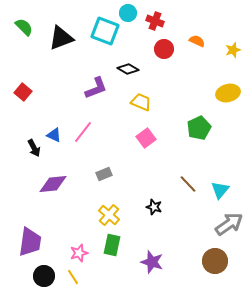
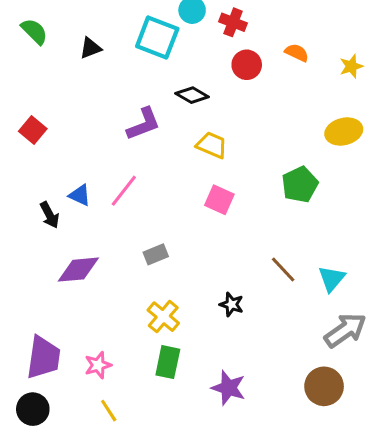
black triangle: (61, 38) -> (90, 48), size x0.6
pink square: (146, 138) -> (219, 200), turned -30
pink star: (79, 253) -> (98, 365), moved
black circle: (44, 276) -> (33, 409), moved

